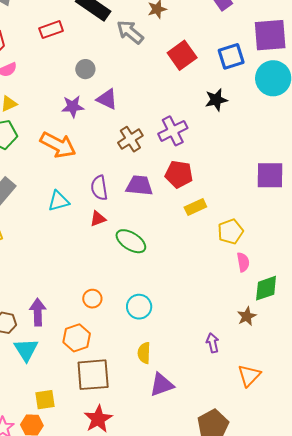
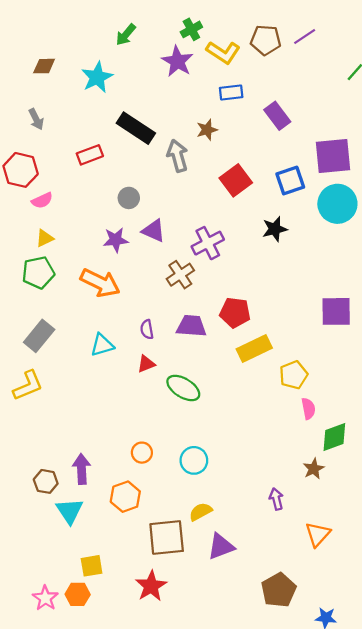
gray arrow: (130, 32) -> (177, 156), turned 36
purple cross: (173, 131) -> (208, 243), moved
purple semicircle: (99, 188) -> (147, 329), size x0.7
yellow rectangle: (195, 207) -> (254, 349), size x1.4
yellow semicircle: (144, 353) -> (201, 512), turned 60
brown square: (93, 375) -> (167, 538), moved

